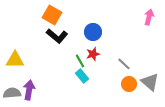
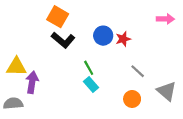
pink arrow: (149, 17) -> (165, 19), turned 77
red star: (93, 54) -> (123, 39), moved
orange circle: (129, 84) -> (132, 99), moved
purple arrow: (29, 90) -> (32, 82), moved

